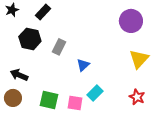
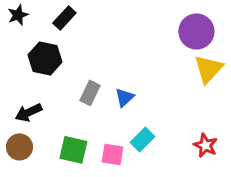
gray rectangle: (59, 47) -> (90, 93), moved
yellow triangle: (139, 59) -> (208, 69), moved
black arrow: (19, 75) -> (28, 112), turned -48

